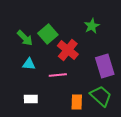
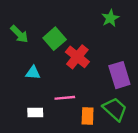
green star: (92, 26) -> (110, 18), moved
green arrow: (25, 38) -> (19, 34), moved
pink line: (58, 75) -> (65, 98), moved

